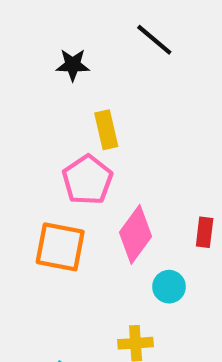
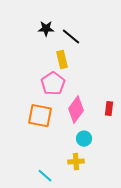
black line: (154, 40) -> (71, 37), moved
cyan circle: (169, 287) -> (84, 139), moved

